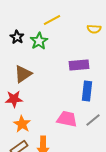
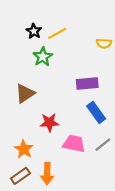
black star: (17, 37) -> (34, 31), moved
blue rectangle: (87, 91) -> (96, 112), turned -42
red star: (14, 99) -> (49, 122), moved

